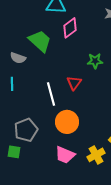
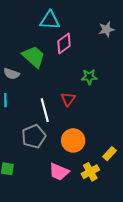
orange circle: (67, 122) -> (73, 140), moved
gray pentagon: (26, 130) -> (34, 136), moved

